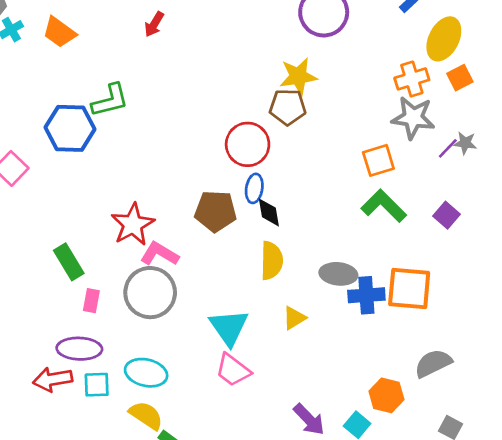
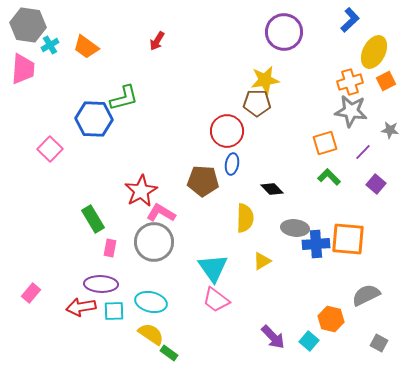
purple line: (448, 148) -> (363, 152), moved
green L-shape: (384, 206) -> (329, 177), size x0.7
black diamond: (269, 212) -> (272, 189), moved, turned -35

